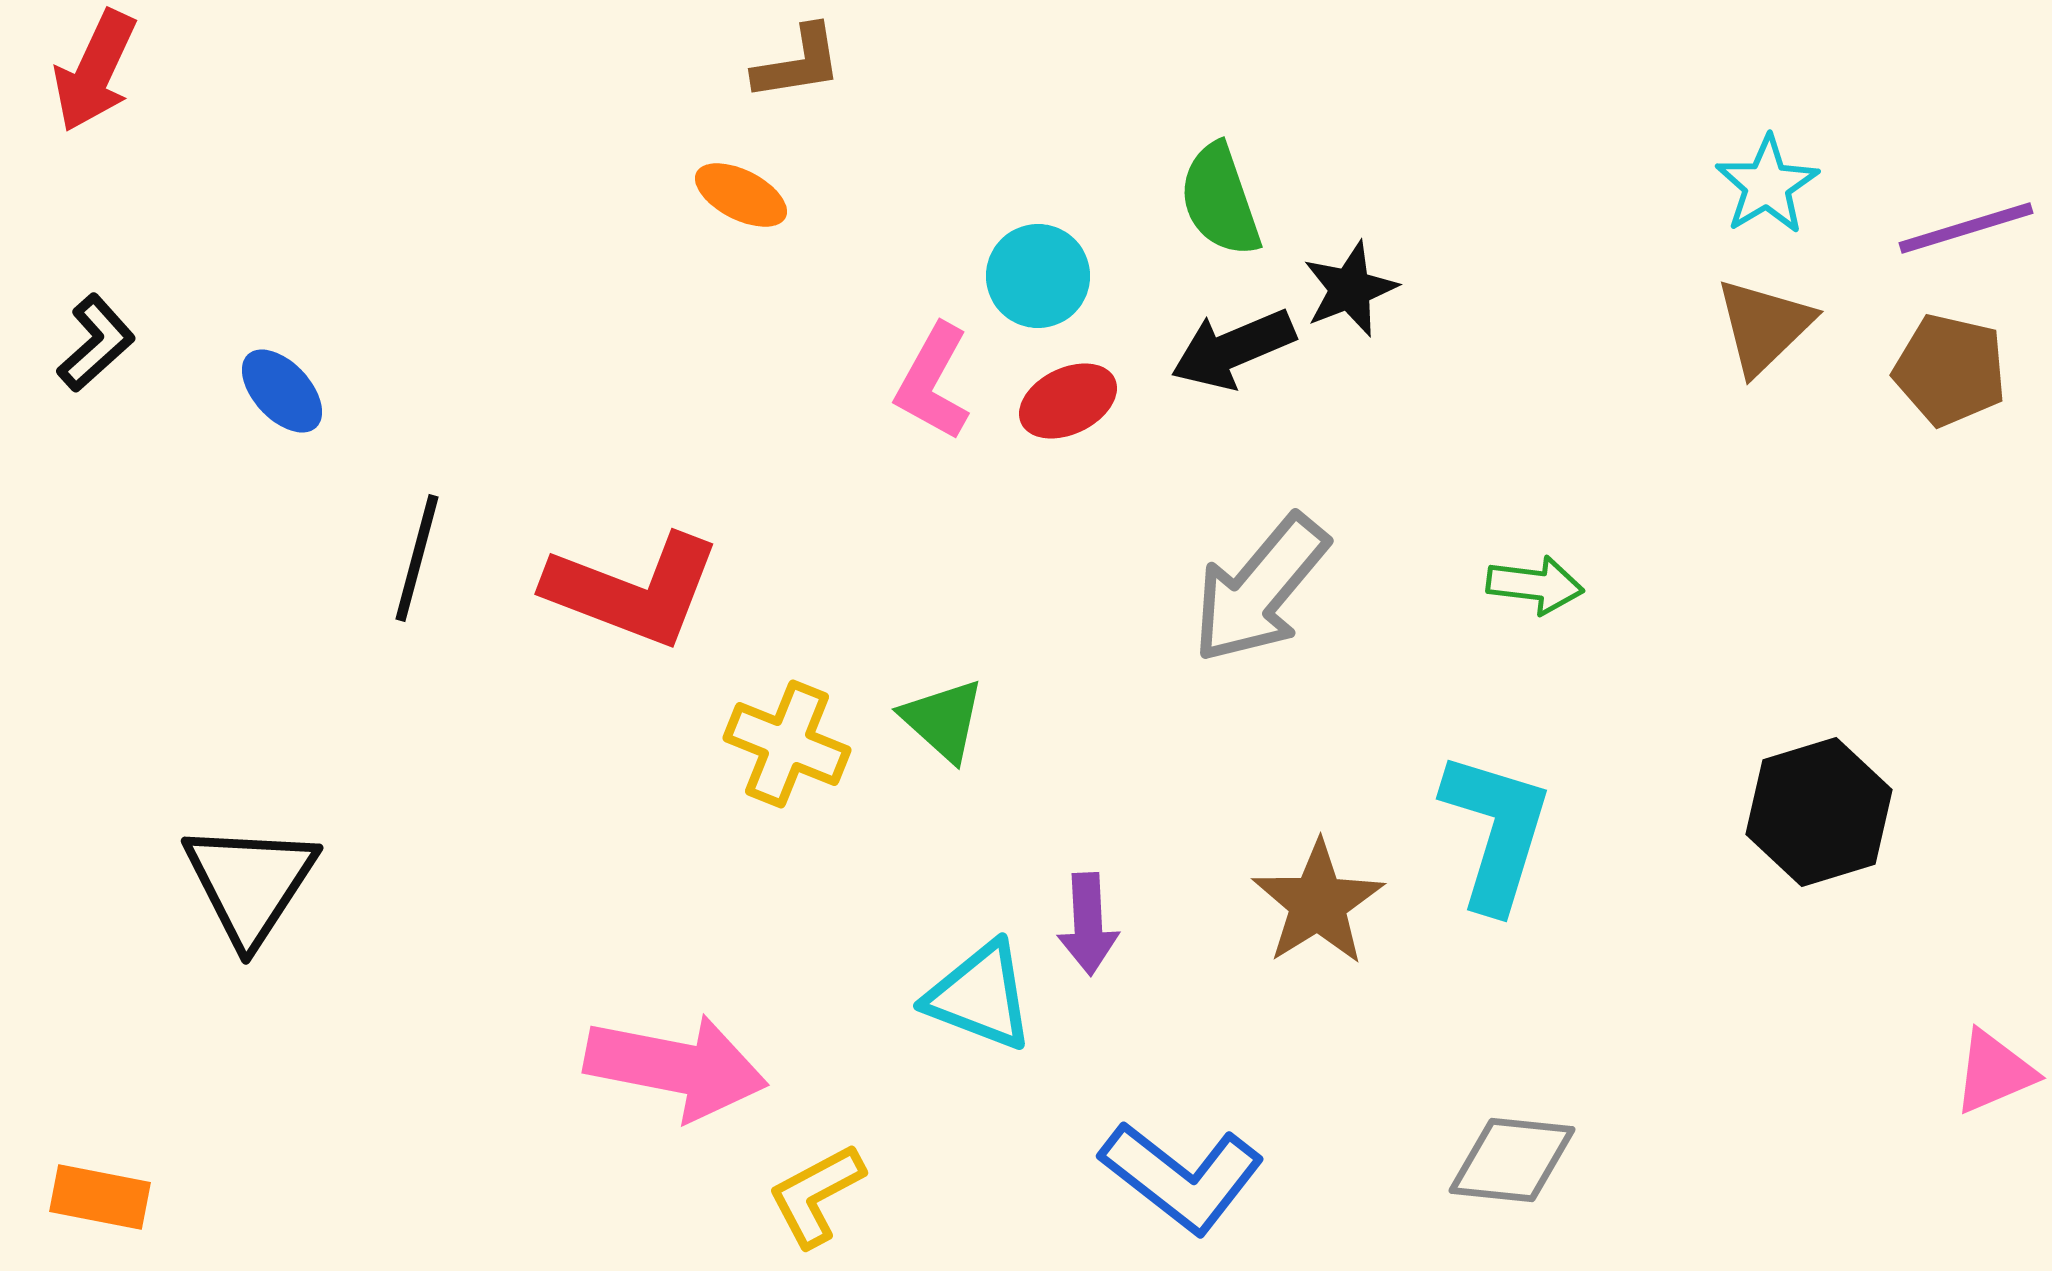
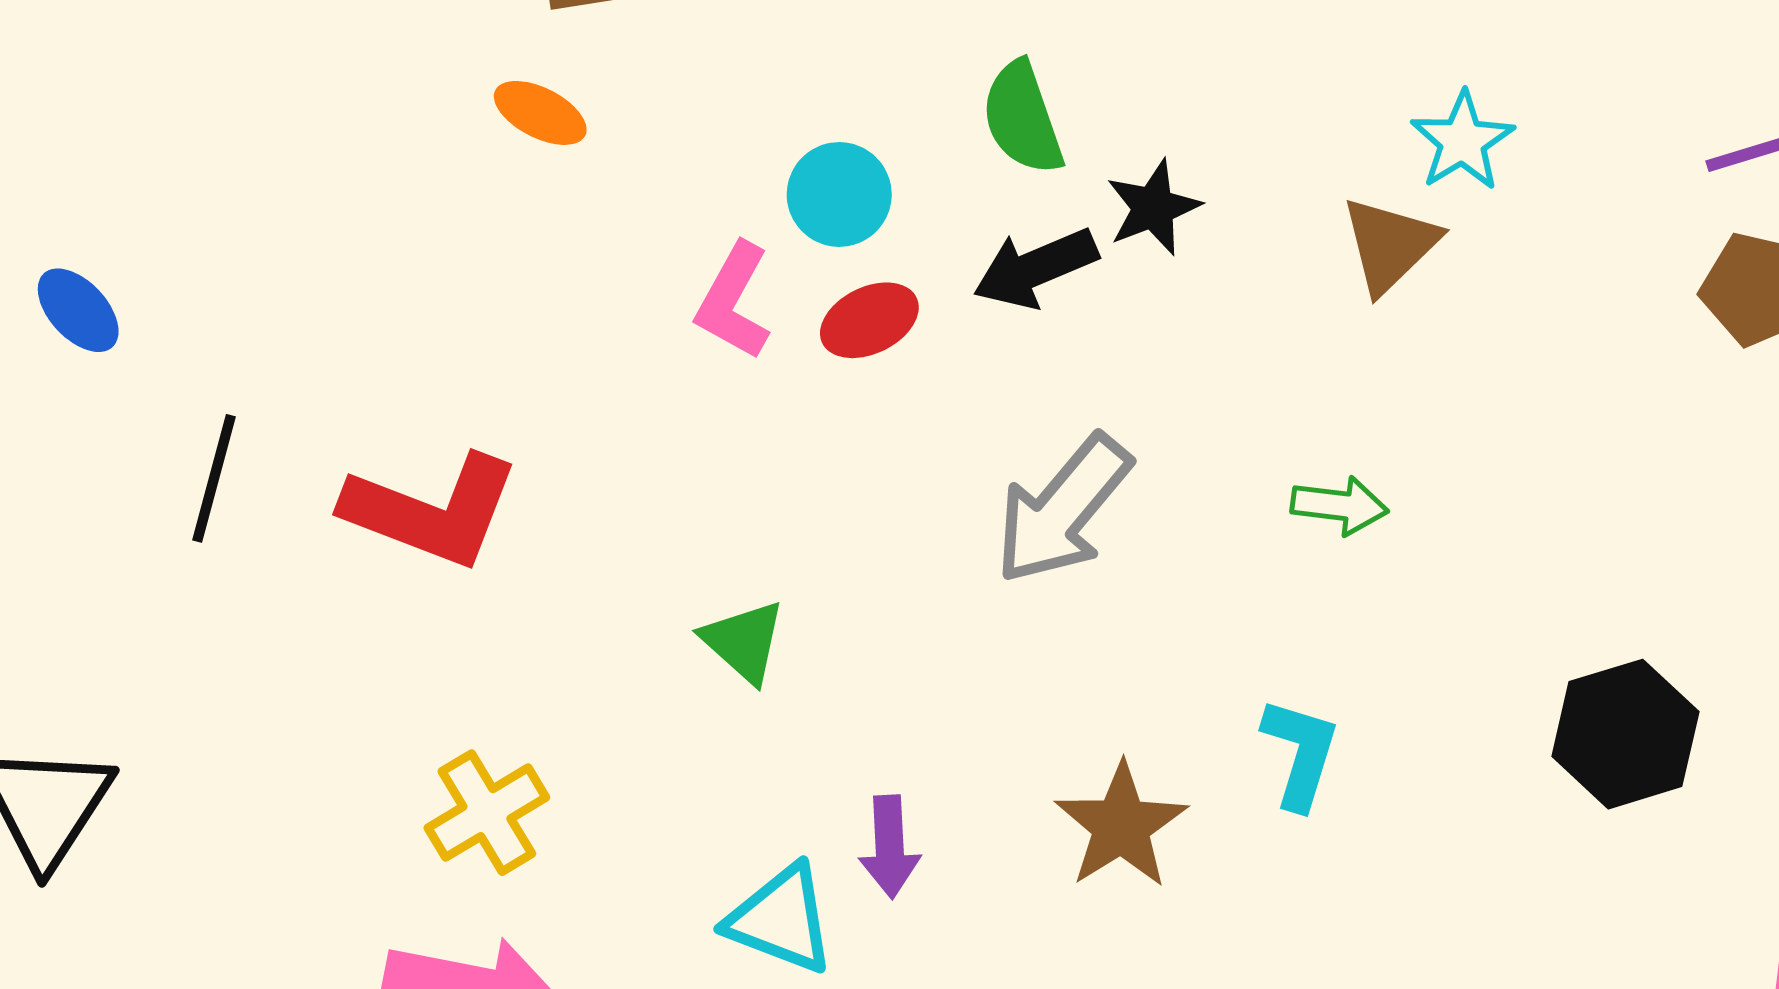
cyan star: (1767, 185) -> (1462, 141), moved
brown triangle: (1764, 326) -> (1390, 245), moved
yellow cross: (787, 744) -> (487, 813), moved, turned 37
cyan L-shape: (1496, 831) -> (1300, 753), size x0.7

